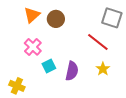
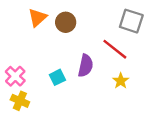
pink cross: (33, 47) -> (15, 76), moved
purple semicircle: (72, 71) -> (86, 66), moved

